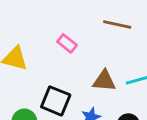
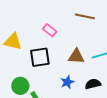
black square: (56, 101) -> (40, 57), moved, turned -30

